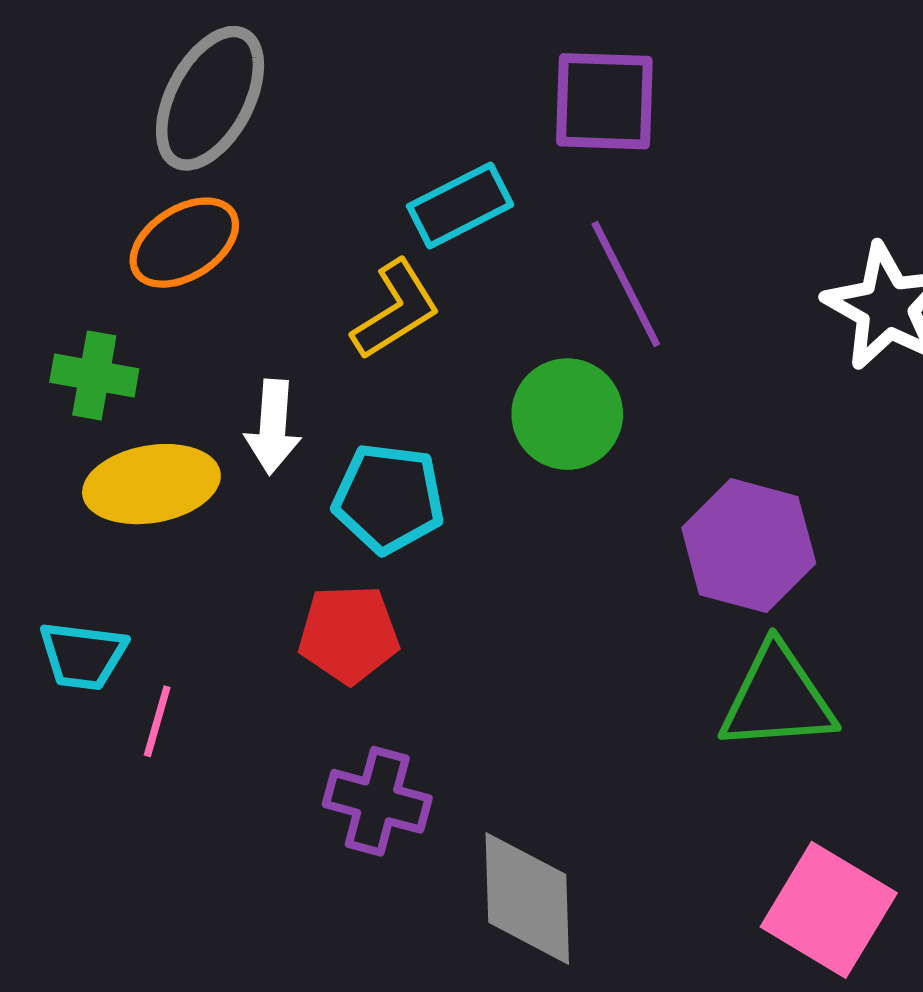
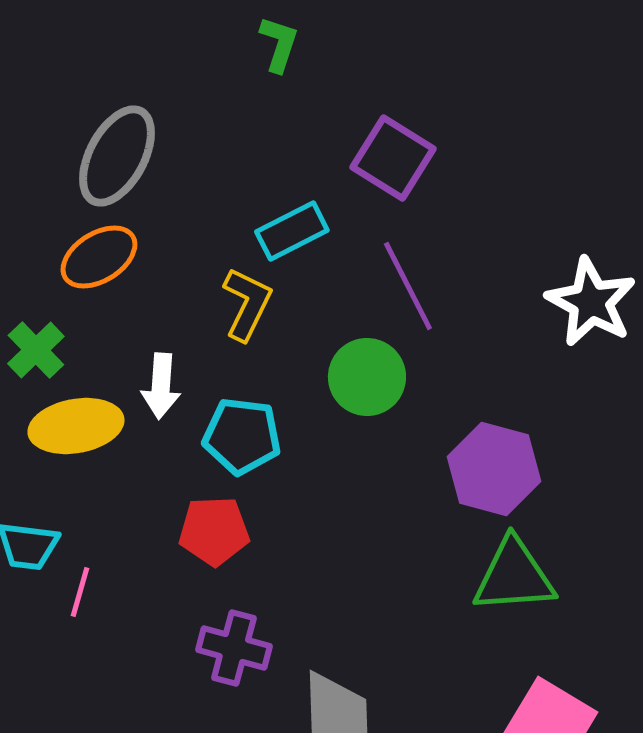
purple square: (604, 101) -> (393, 158), turned 30
yellow L-shape: (396, 310) -> (247, 304), turned -32
green cross: (94, 375) -> (36, 350), turned 36

